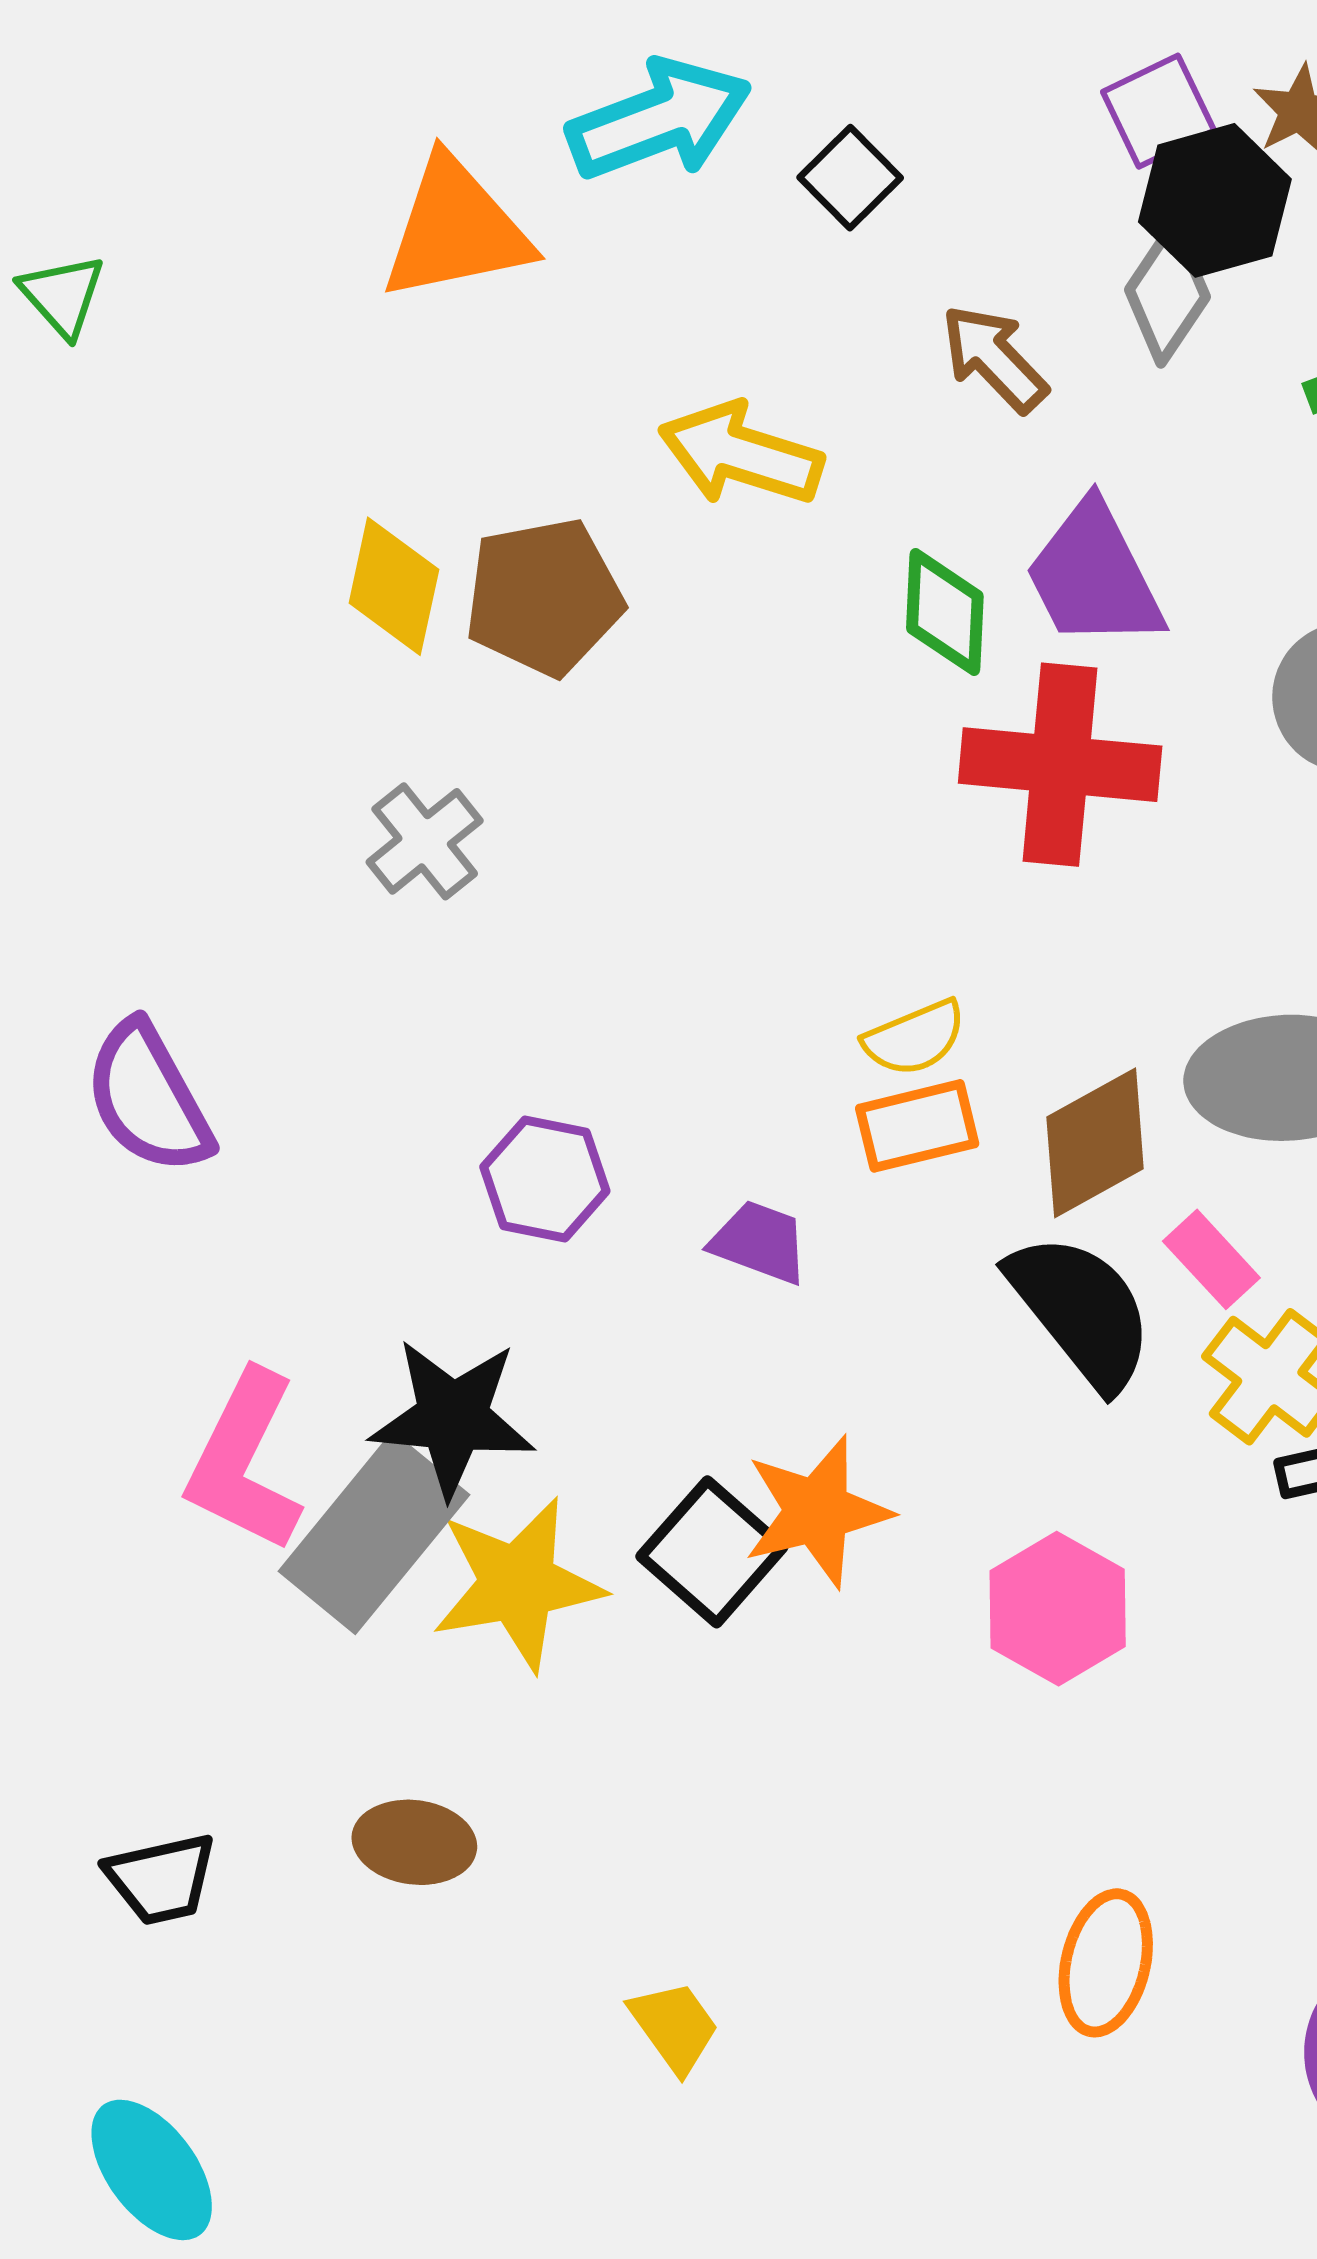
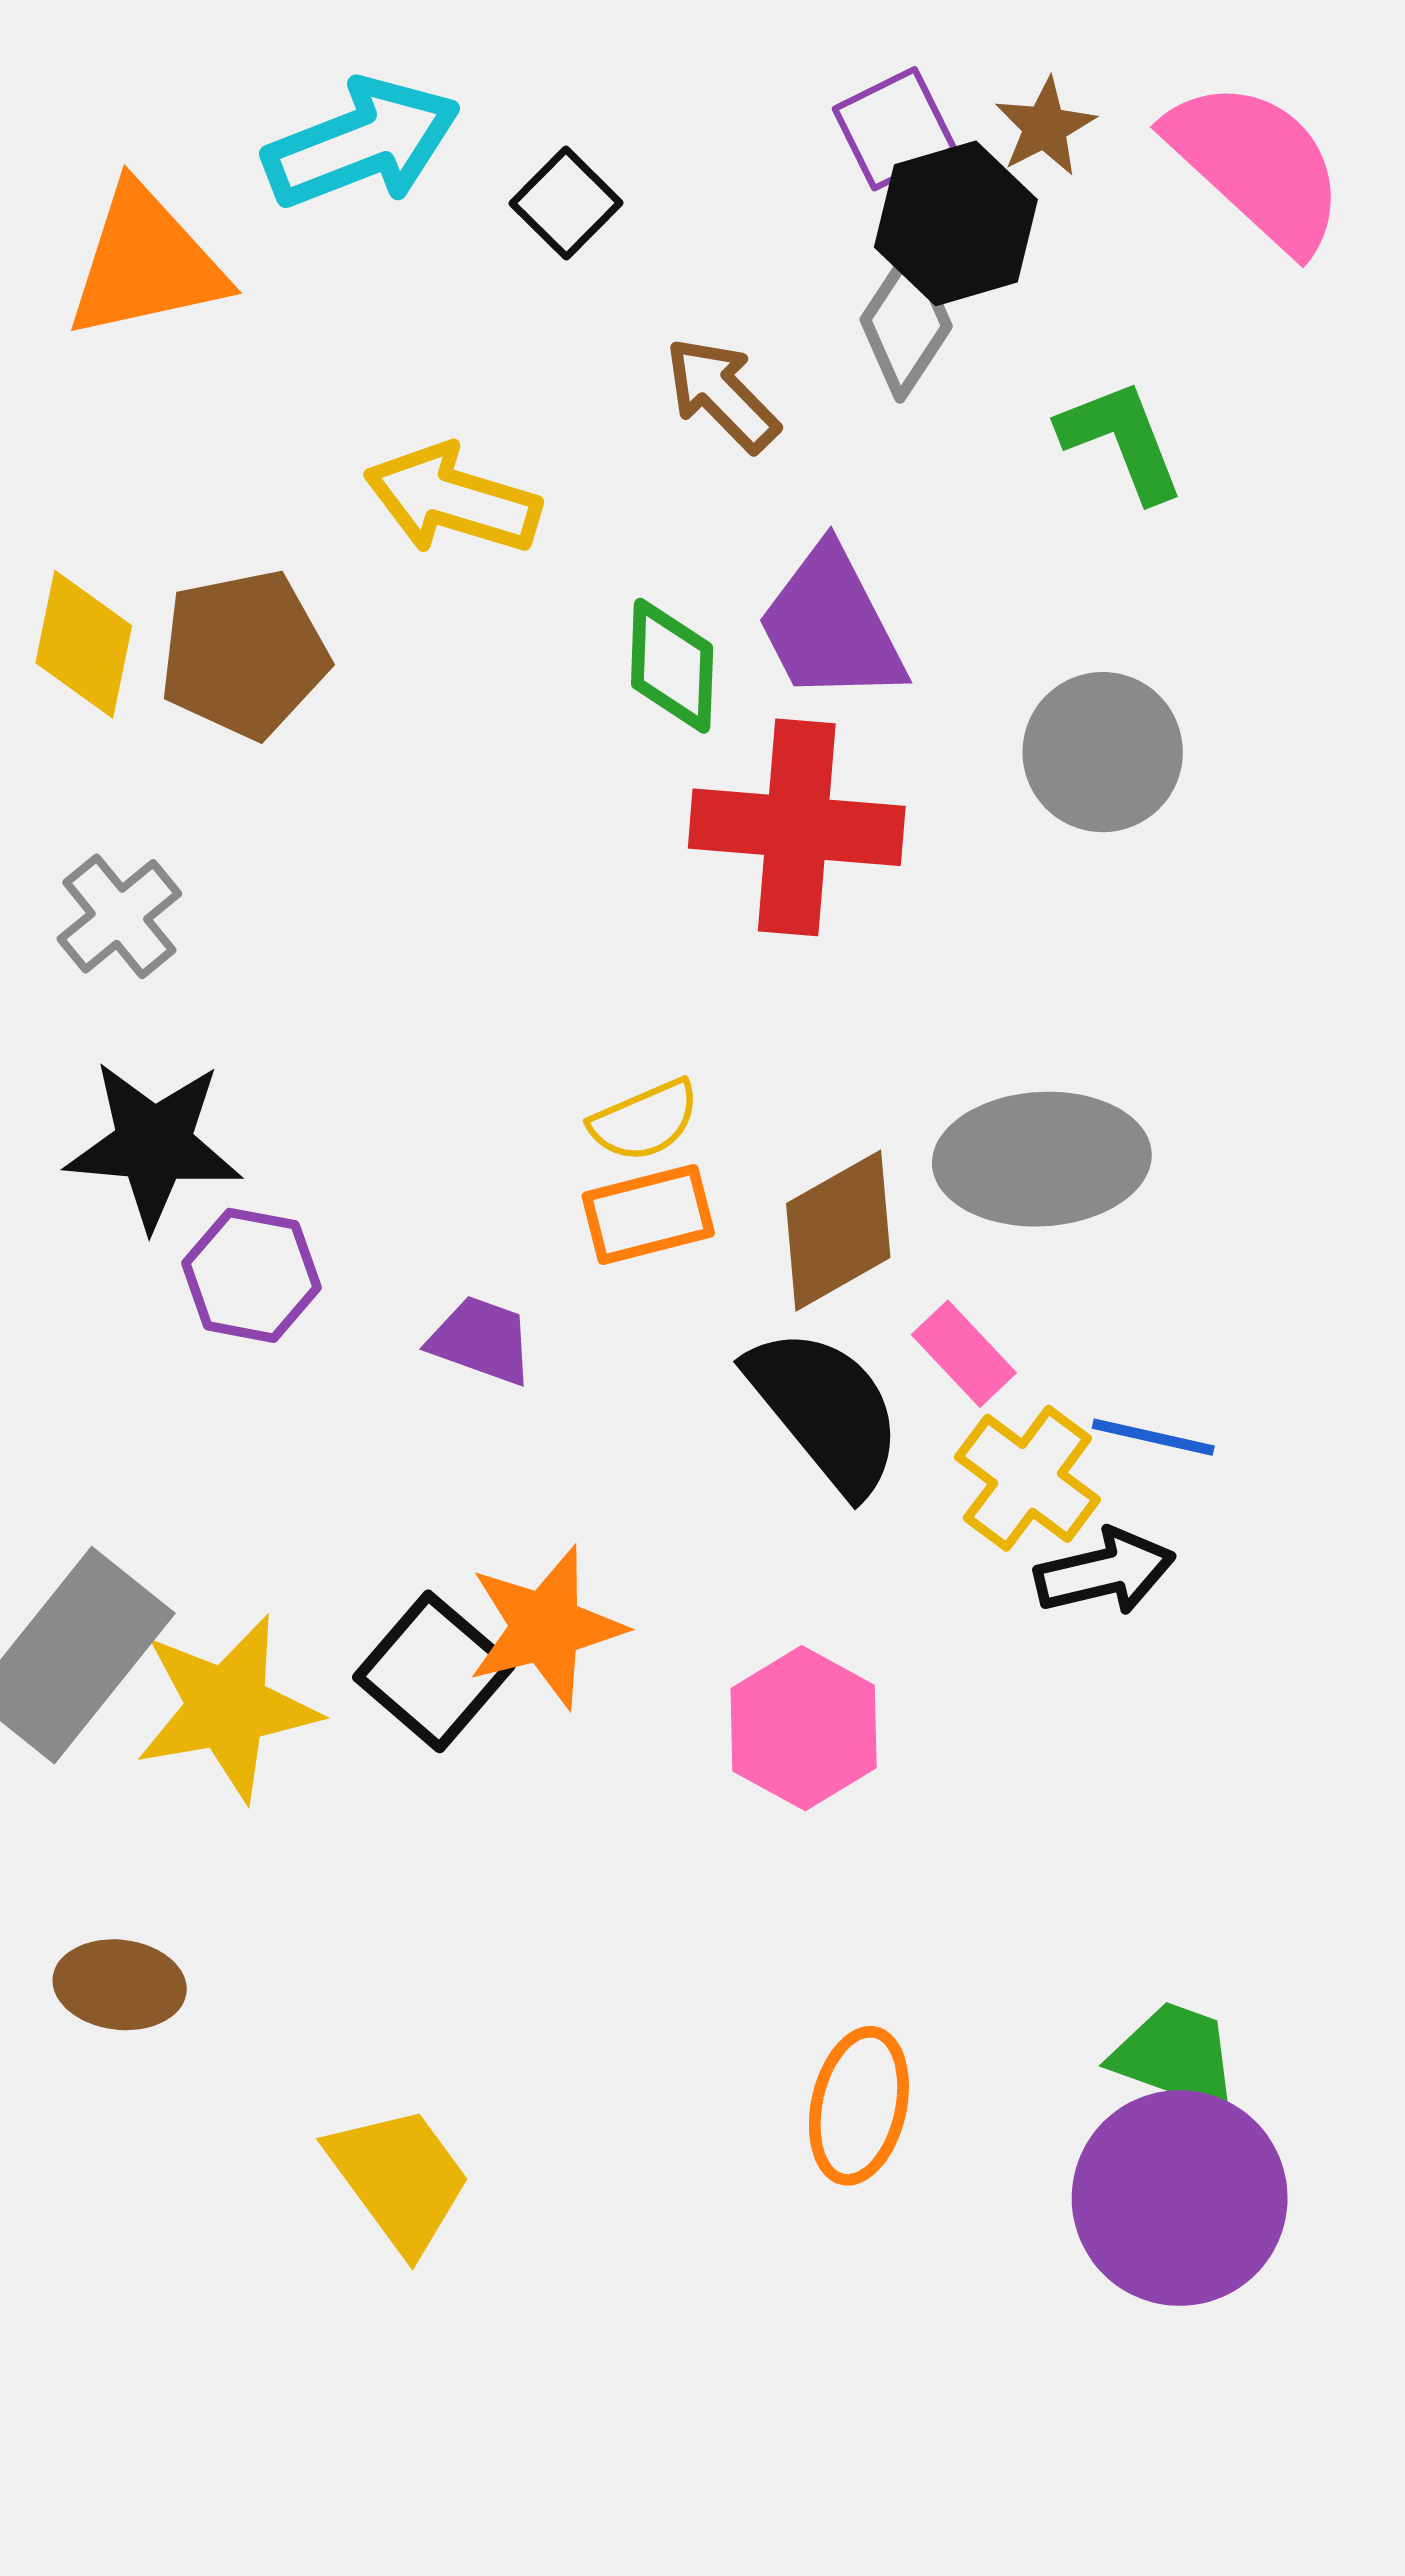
black star: (453, 1417) -> (154, 1145), moved
yellow trapezoid: (674, 2027) -> (399, 2179), size x1.5

